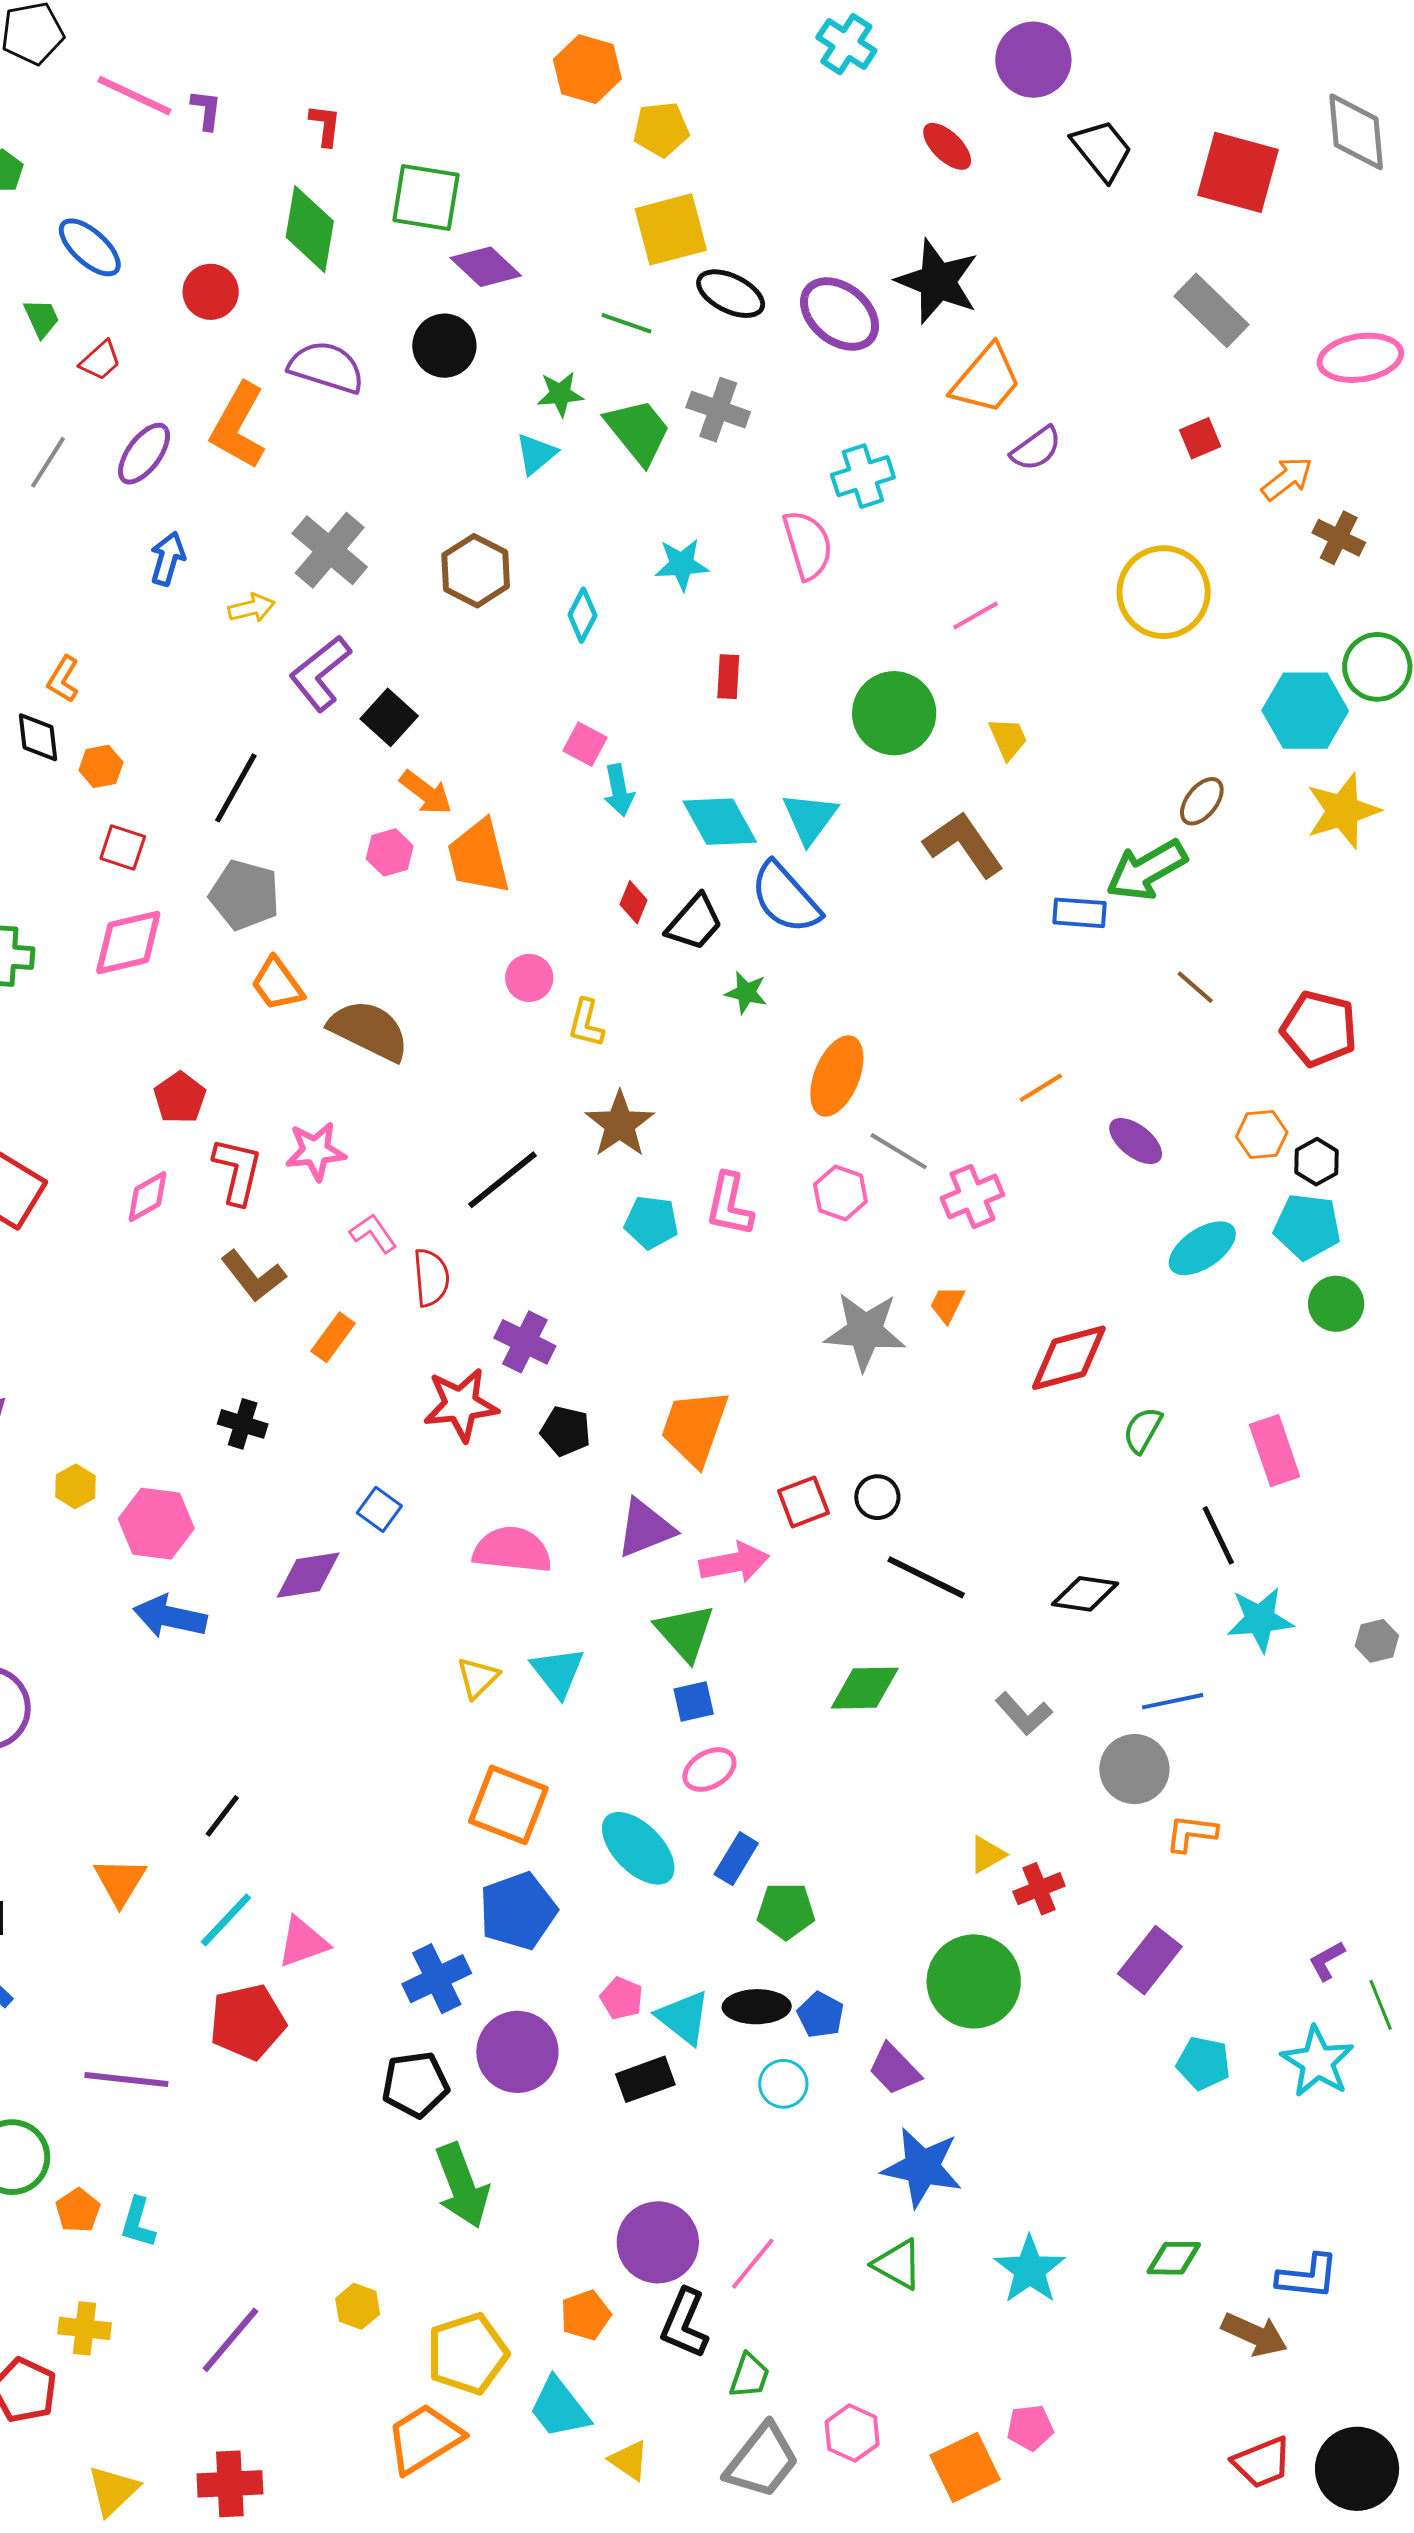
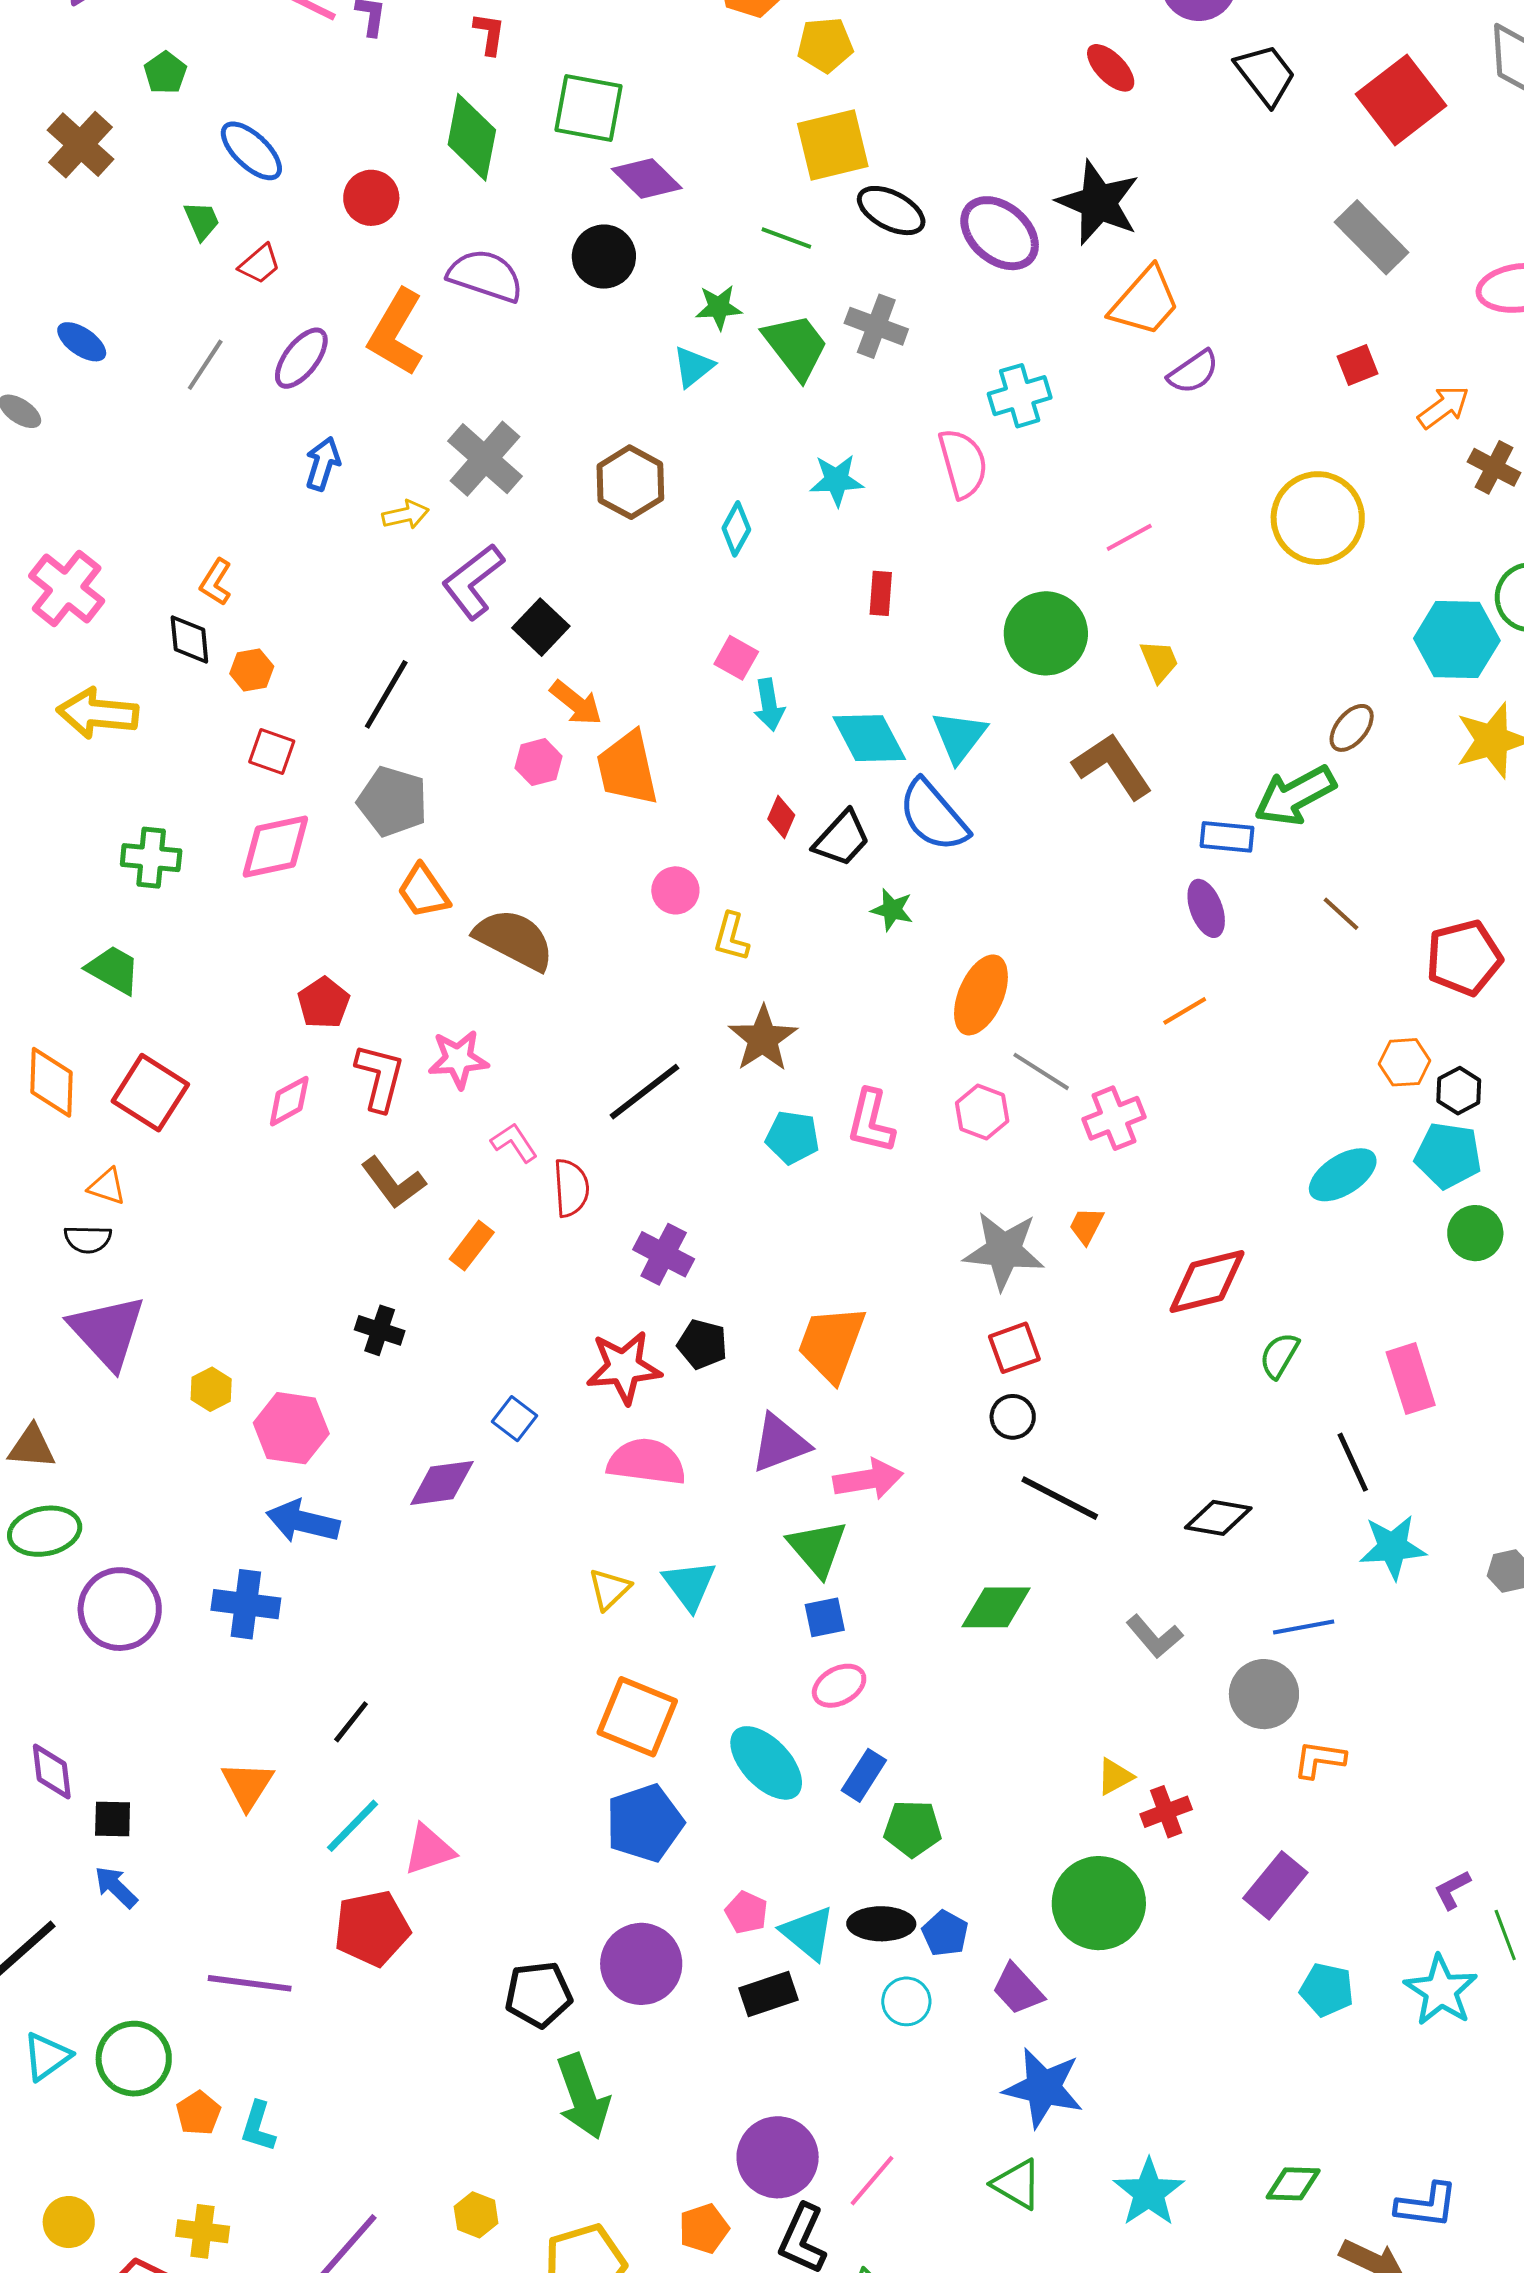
red square: (1238, 172) -> (1401, 100), turned 36
red pentagon: (1319, 1029) -> (1464, 958), turned -30
purple ellipse: (1136, 1141) -> (1206, 908), moved, turned 30
red star: (461, 1405) -> (624, 1367), moved
red square: (803, 1502) -> (1014, 1348), moved
blue cross: (437, 1979) -> (246, 1604), moved, turned 32

